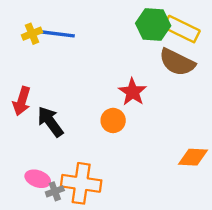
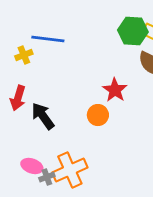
yellow cross: (32, 34) -> (24, 55), moved
orange cross: (81, 183) -> (70, 170), turned -32

